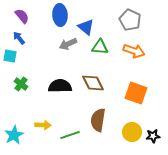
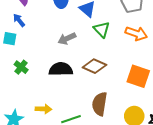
gray arrow: (68, 44) -> (67, 39), moved
green triangle: (100, 47) -> (102, 29), turned 42
brown diamond: (93, 83) -> (94, 66), turned -40

